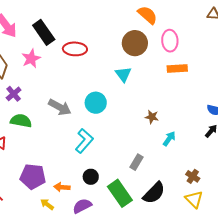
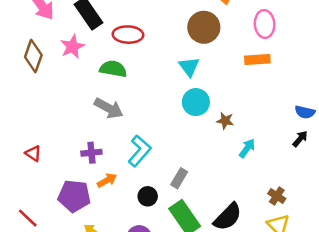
pink ellipse: (170, 41) -> (265, 24), moved
purple cross: (14, 94) -> (91, 153), moved, turned 35
cyan circle: (96, 103) -> (196, 102), moved
green semicircle: (21, 121) -> (113, 69), moved
gray rectangle: (137, 162) -> (179, 178), moved
orange arrow: (62, 187) -> (107, 180), moved, turned 147

